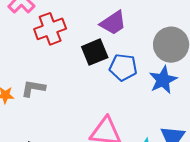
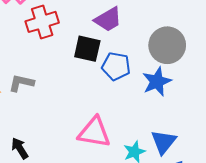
black square: (95, 52) -> (87, 49), turned 32

